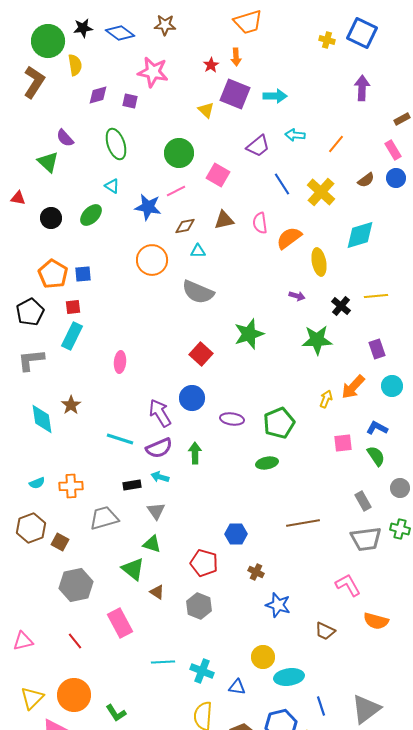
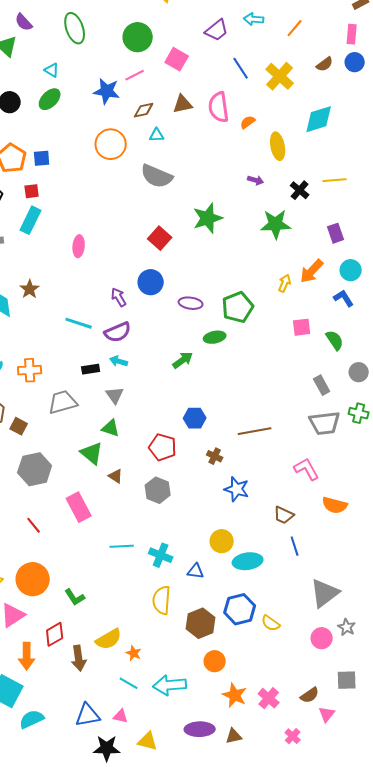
pink rectangle: (393, 150) -> (352, 34), turned 36
cyan triangle: (112, 186) -> (52, 70), moved
pink semicircle: (260, 223) -> (219, 107), size x1.4
orange semicircle: (289, 238) -> (248, 122), size x0.6
purple arrow: (160, 413) -> (119, 297), size x0.7
blue L-shape: (377, 428) -> (344, 298), moved, turned 30
green arrow: (195, 453) -> (183, 360), moved, turned 55
green ellipse: (267, 463) -> (215, 337), moved
brown line: (303, 523) -> (255, 431), moved
blue line: (321, 706) -> (295, 546), moved

